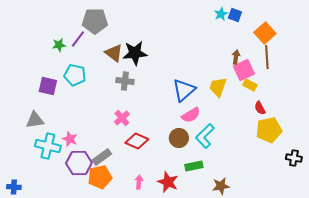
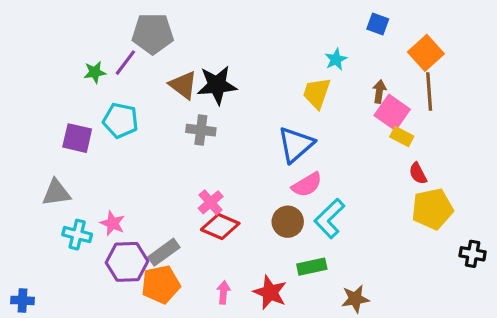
cyan star: (221, 14) -> (336, 59), moved
pink square: (244, 70) -> (392, 112), turned -30
yellow trapezoid: (218, 87) -> (317, 93), moved
pink cross: (122, 118) -> (211, 202), moved
cyan cross: (48, 146) -> (77, 235), size x0.7

